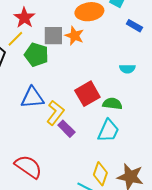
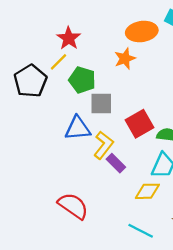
gray square: (53, 36) -> (101, 104), moved
orange star: (74, 36) -> (125, 59), turned 30
yellow diamond: (100, 174) -> (147, 191), moved, turned 70

